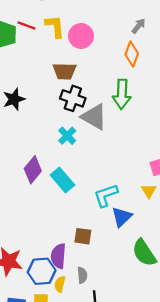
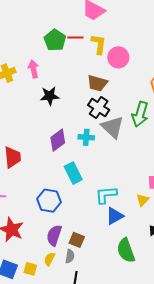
red line: (27, 26) -> (75, 37), turned -35
cyan cross: (67, 136) -> (86, 137), turned 35
purple diamond: (33, 170) -> (58, 140), moved
brown square: (83, 236) -> (77, 240), moved
blue hexagon: (42, 271) -> (49, 201), moved

